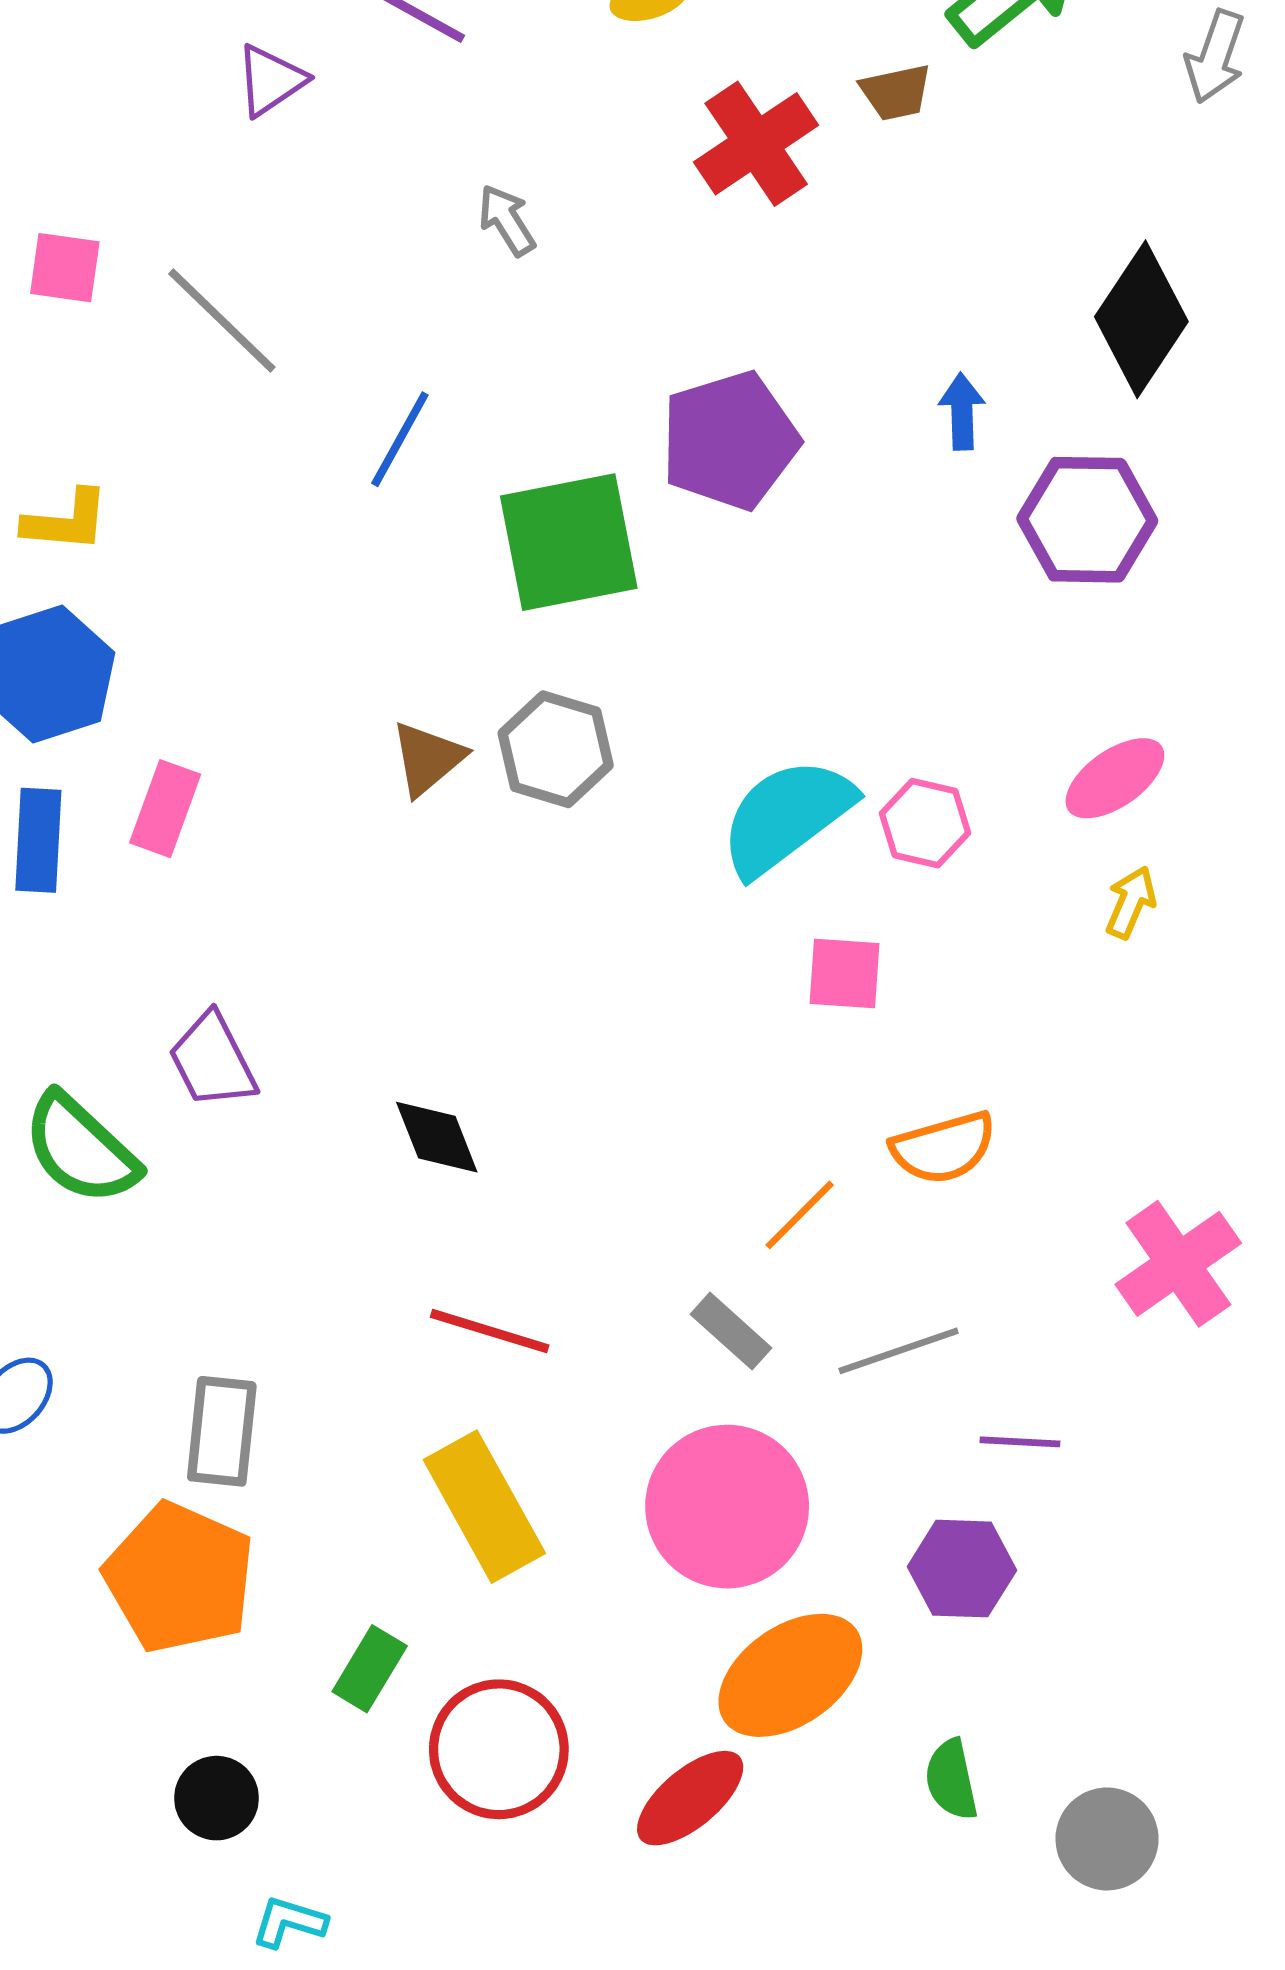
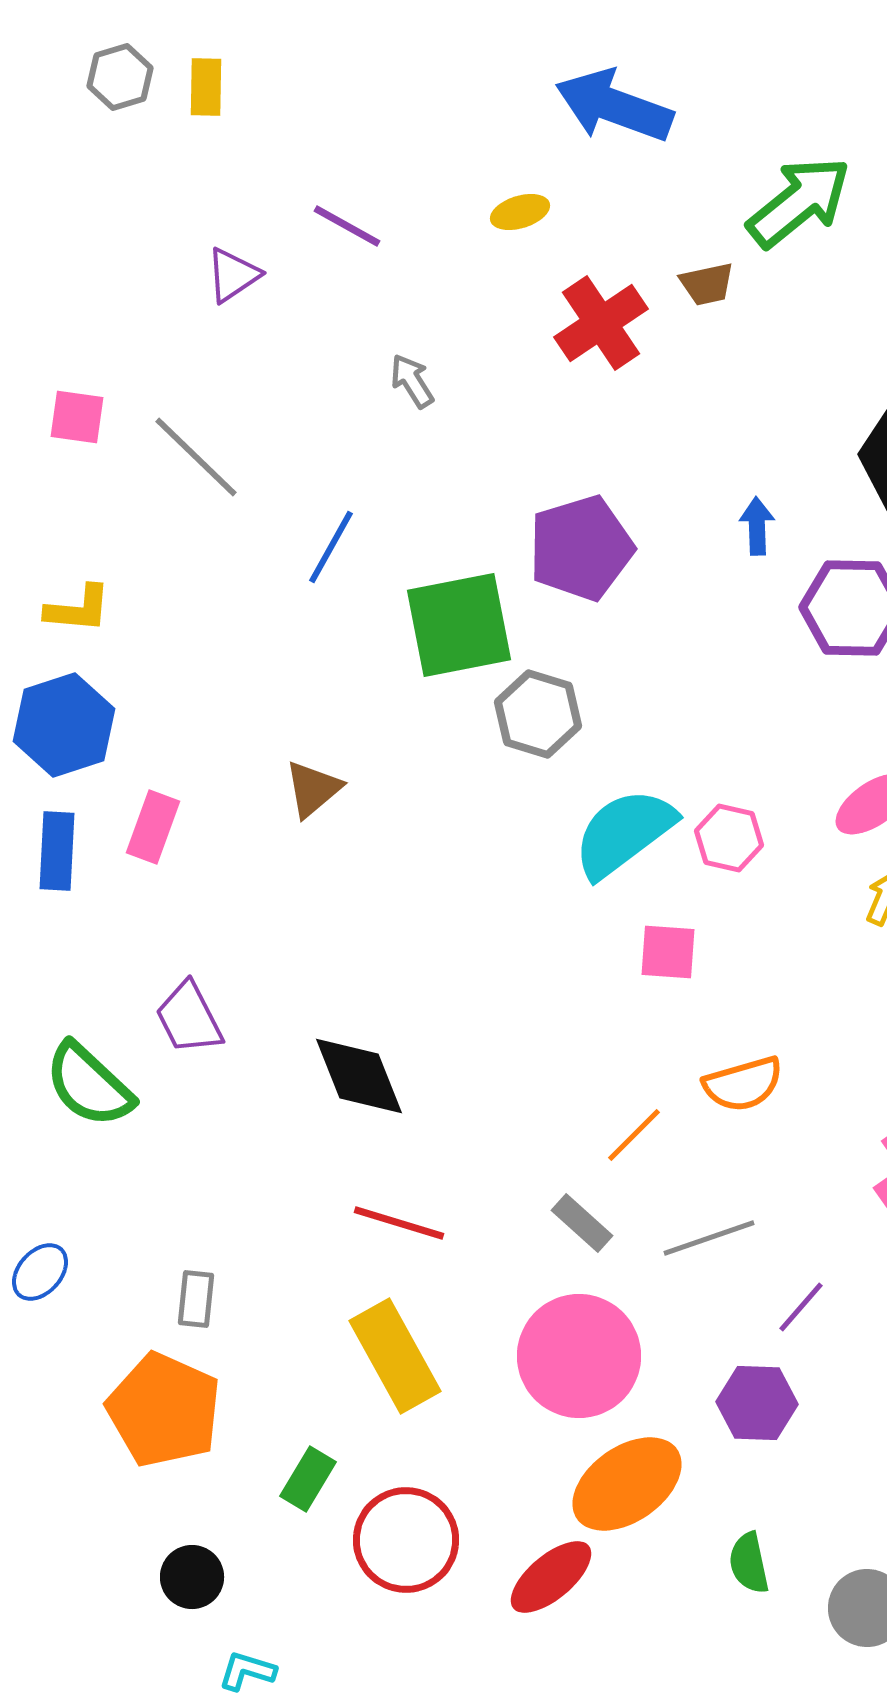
gray hexagon: (556, 749) -> (538, 714), moved
brown triangle: (428, 758) -> (313, 789), moved
black diamond: (437, 1137) -> (359, 1076), size x1.4
gray rectangle: (222, 1431) -> (196, 1299), size x0.7
purple line: (1020, 1442) -> (801, 1307), turned -52

